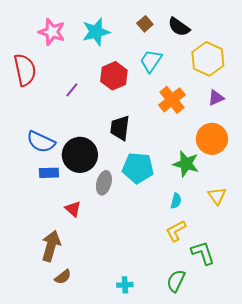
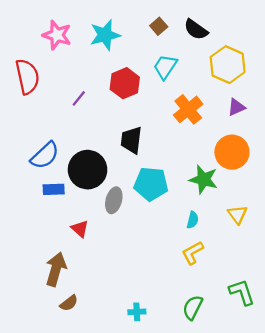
blue semicircle: (41, 142) -> (45, 155), turned -68
green L-shape: (203, 253) -> (242, 292), moved

